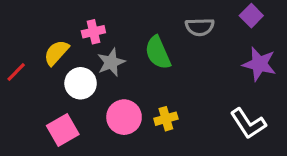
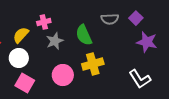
purple square: (251, 16) -> (136, 18), moved
white circle: (81, 83) -> (19, 58), moved
yellow cross: (166, 119) -> (93, 64), moved, size x1.5
pink square: (63, 130) -> (25, 83), turned -30

